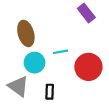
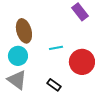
cyan circle: (35, 63) -> (18, 56), moved
black rectangle: (50, 92) -> (54, 85), moved, turned -56

